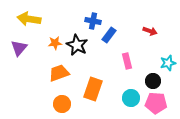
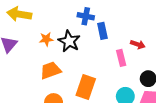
red arrow: (150, 31) -> (138, 44), moved
blue rectangle: (109, 35) -> (102, 31), turned -49

